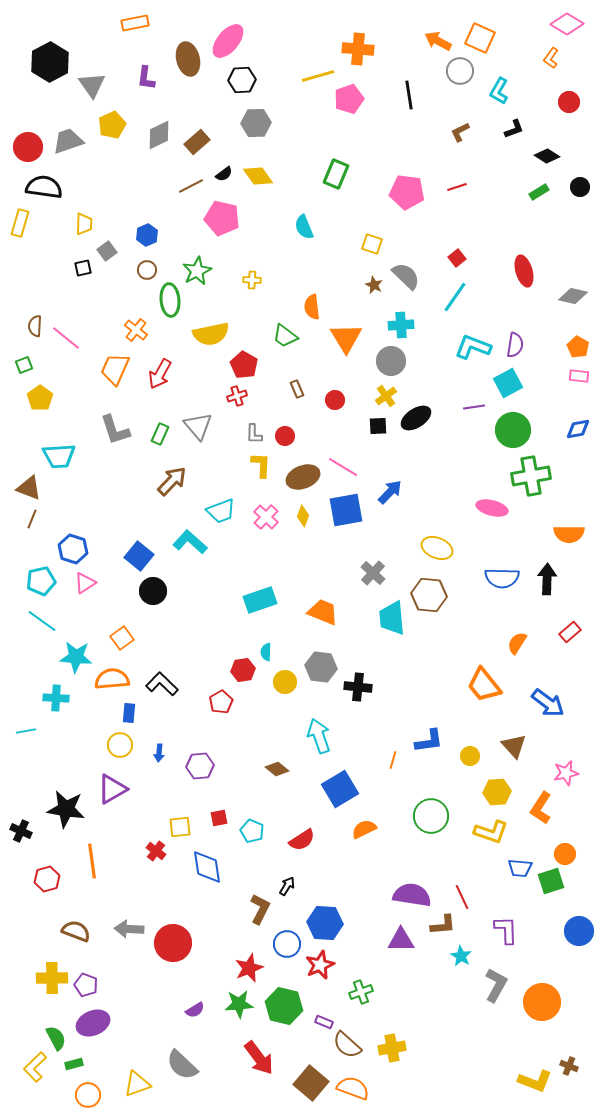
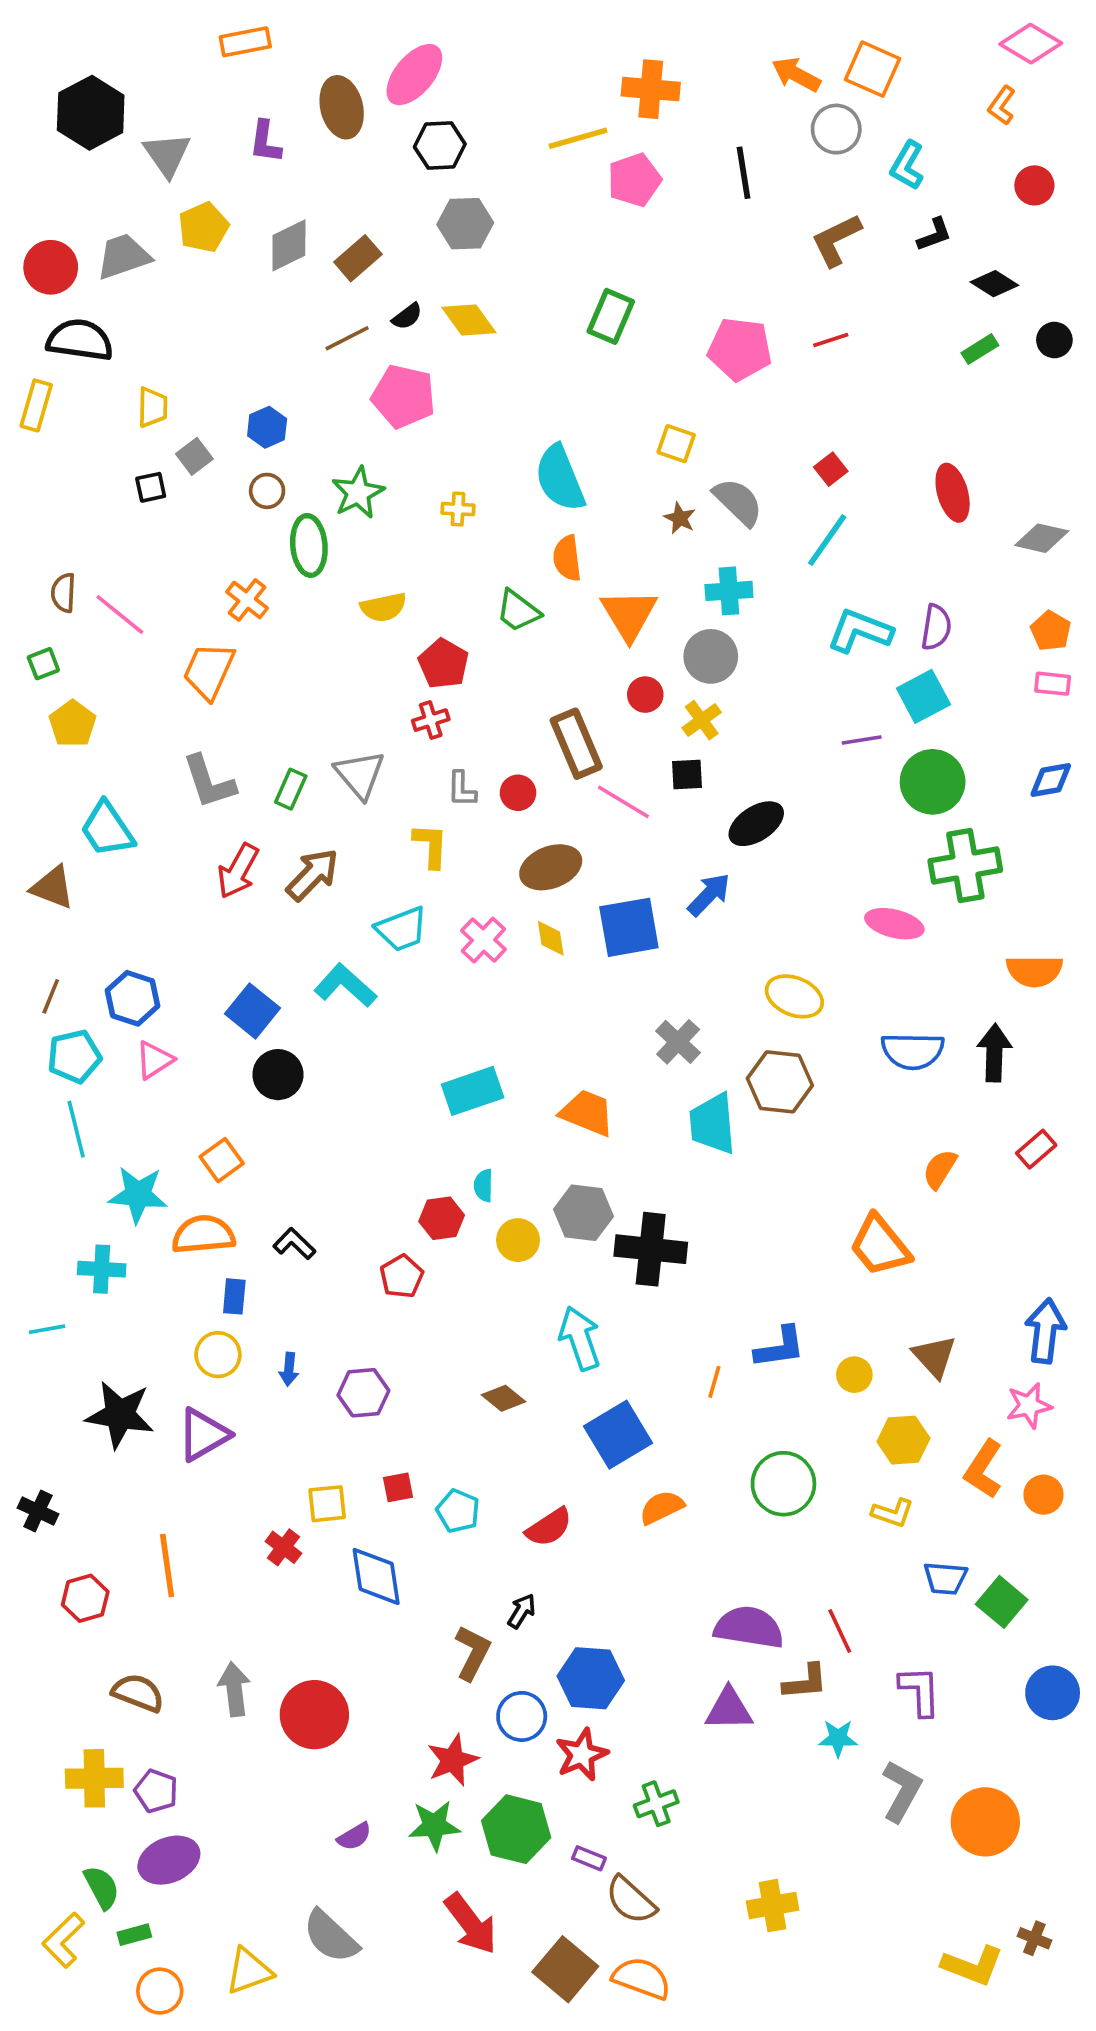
brown L-shape: (460, 132) -> (836, 240), size x1.5
cyan semicircle: (304, 227) -> (560, 478), moved, size x1.5
yellow semicircle: (211, 334) -> (383, 607), size x0.7
red arrow: (160, 374) -> (238, 871), moved
brown rectangle: (297, 389) -> (576, 744), moved, size x2.0
red circle: (335, 400) -> (645, 695), moved
black ellipse: (416, 418) -> (756, 824), moved
cyan trapezoid: (59, 456) -> (107, 829), turned 60
yellow L-shape: (261, 465) -> (431, 845), moved
pink line: (343, 467) -> (623, 802), moved
yellow diamond: (303, 516) -> (551, 938), turned -30
brown line: (32, 519) -> (51, 996), moved
cyan line: (42, 621) -> (76, 1129), turned 40
black L-shape: (162, 684) -> (294, 1244), size x0.7
black cross: (358, 687) -> (651, 1249), size x1.4
blue arrow: (548, 703) -> (1045, 1331), moved, turned -120
black star: (66, 809) -> (120, 1415), moved
yellow L-shape: (491, 832) -> (893, 1513), size x0.7
orange circle: (565, 854) -> (1043, 1495), moved
green square: (551, 881) -> (1002, 1602), turned -32
gray arrow: (129, 929) -> (234, 1689), turned 80
cyan star: (461, 956) -> (838, 1738), turned -30
yellow cross: (392, 1048) -> (773, 1906), moved

